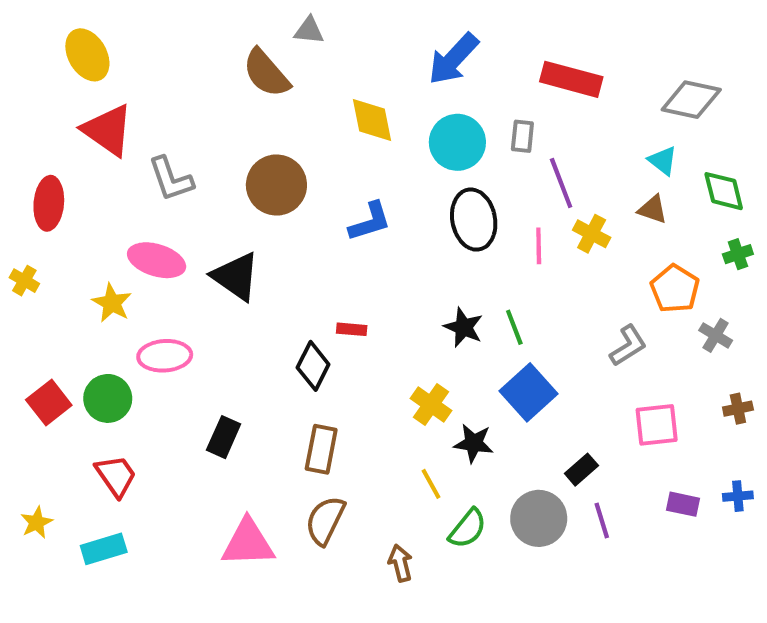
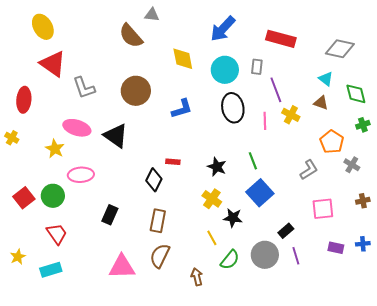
black star: (463, 327) -> (217, 167), moved

